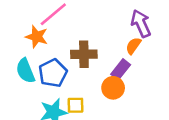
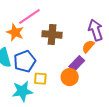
brown cross: (84, 54) -> (52, 34), moved
yellow square: (75, 105) -> (40, 79), moved

